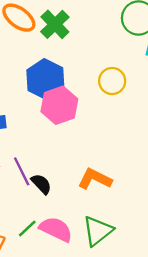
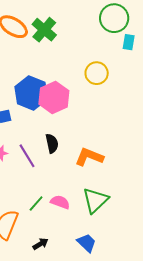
blue hexagon: (45, 79) -> (31, 93), moved
black semicircle: (41, 184) -> (52, 143), moved, turned 36
pink semicircle: (56, 229) -> (60, 202), size x0.7

